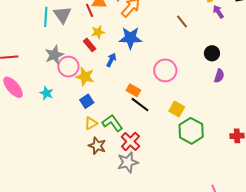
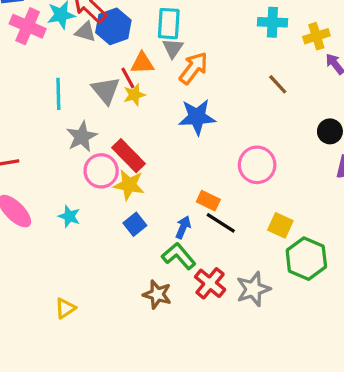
gray triangle: (62, 15) -> (106, 90), moved
yellow star: (98, 32) -> (134, 95), moved
red rectangle: (90, 45) -> (128, 156), moved, size x1.5
gray star: (54, 55) -> (82, 137), moved
blue arrow: (111, 60) -> (183, 227), moved
yellow triangle: (91, 123) -> (65, 308), moved
gray star: (128, 162) -> (253, 289), moved

